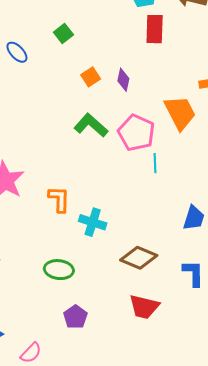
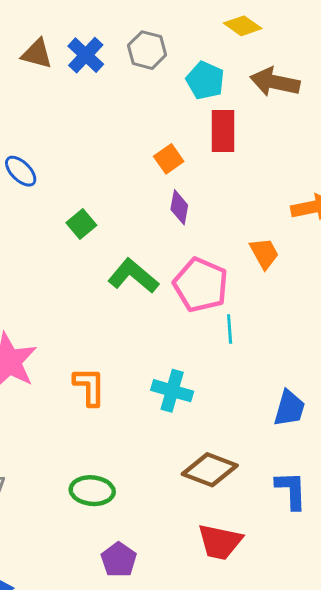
green square: (63, 34) -> (81, 224), moved
orange square: (91, 77) -> (169, 159), moved
orange trapezoid: (180, 113) -> (264, 253), size x0.6
cyan cross: (93, 222) -> (172, 391), moved

